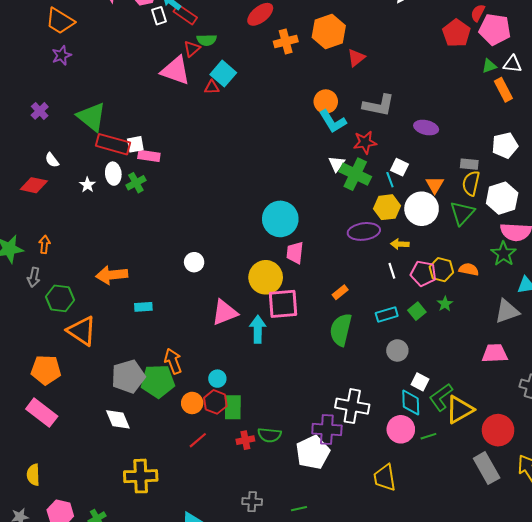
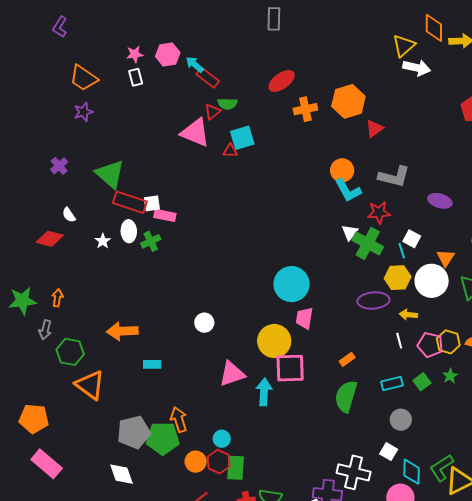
white rectangle: (159, 16) -> (136, 77), moved
cyan square: (223, 74) -> (242, 138), turned 30
orange pentagon: (46, 370) -> (34, 419), moved
white square: (420, 382) -> (389, 452), moved

